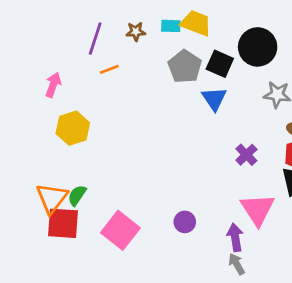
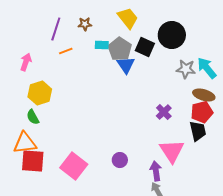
yellow trapezoid: (196, 23) -> (128, 18), turned 30
cyan rectangle: (171, 26) -> (102, 45), moved
blue triangle: (214, 99) -> (126, 65), moved
green semicircle: (77, 195) -> (33, 117), moved, turned -63
orange triangle: (52, 198) -> (25, 143), turned 45

